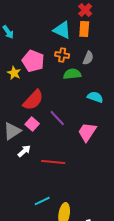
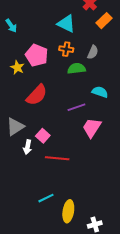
orange rectangle: (84, 29) -> (104, 21), moved, turned 42
purple line: (57, 118) -> (76, 107), moved, turned -66
pink square: (32, 124) -> (43, 136), moved
white arrow: (24, 151) -> (28, 147), turned 144

